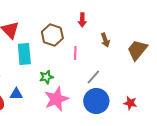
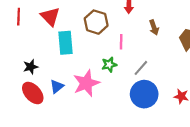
green star: (46, 77) -> (109, 65), moved
blue triangle: (16, 94) -> (57, 86), turned -40
pink star: (56, 99) -> (86, 83), moved

